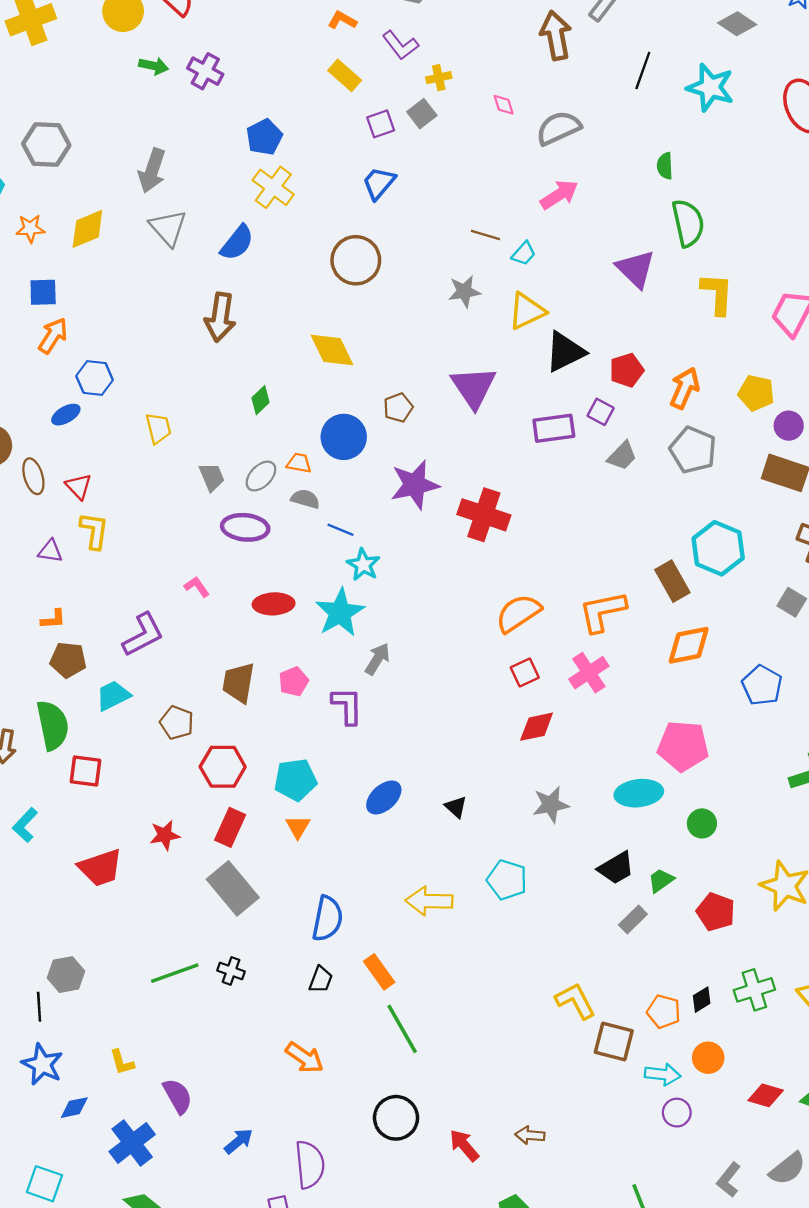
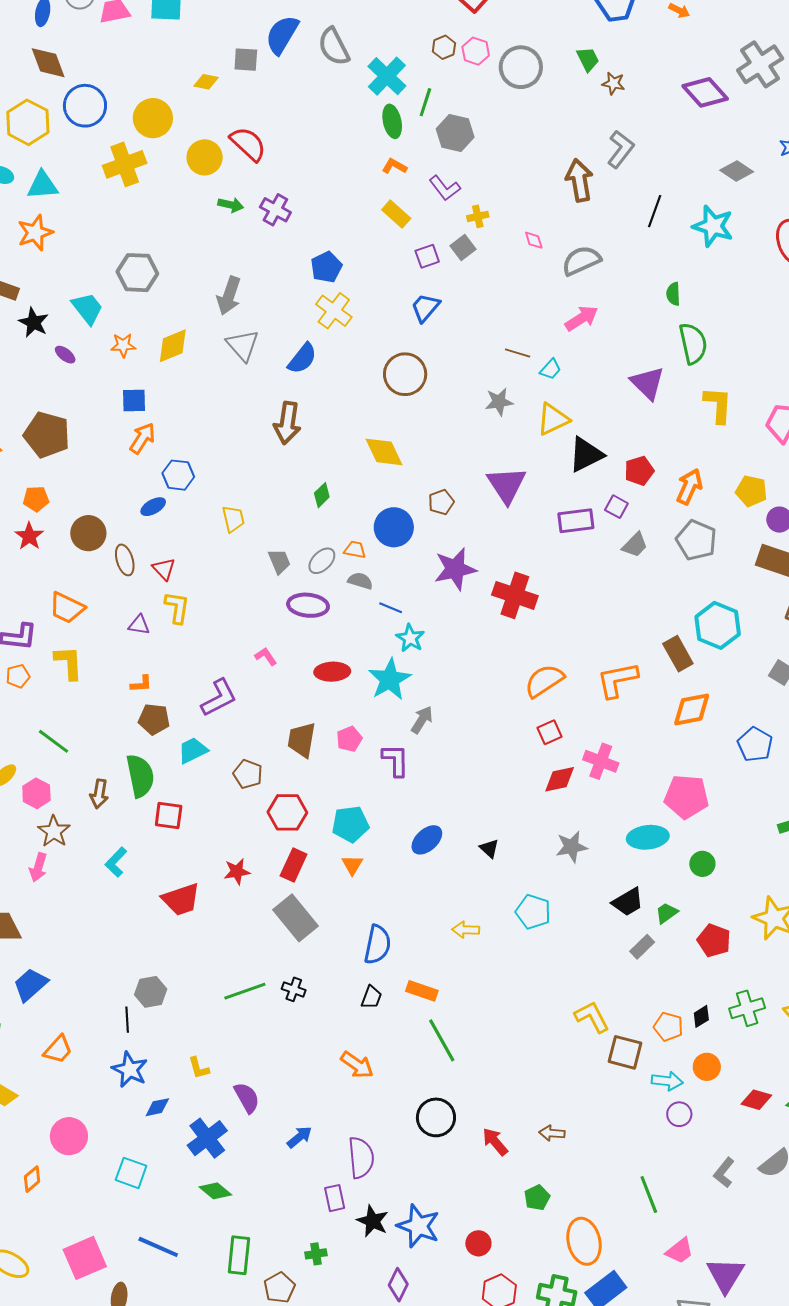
pink cross: (589, 673) -> (601, 761), moved, turned -36
yellow arrow: (429, 901) -> (466, 930), size x0.7
orange rectangle: (379, 972) -> (422, 991), turned -36

